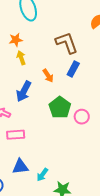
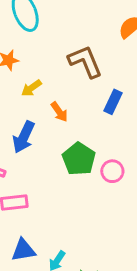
yellow arrow: (21, 58) -> (31, 88), moved, turned -104
blue rectangle: (73, 69) -> (113, 102), moved

